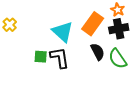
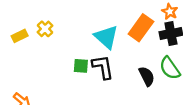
black semicircle: (98, 52) -> (147, 76), moved

